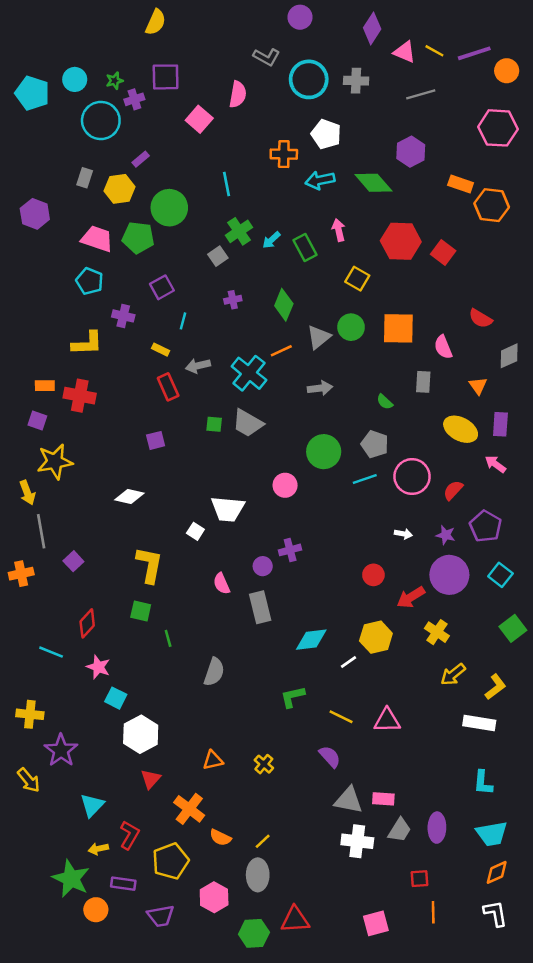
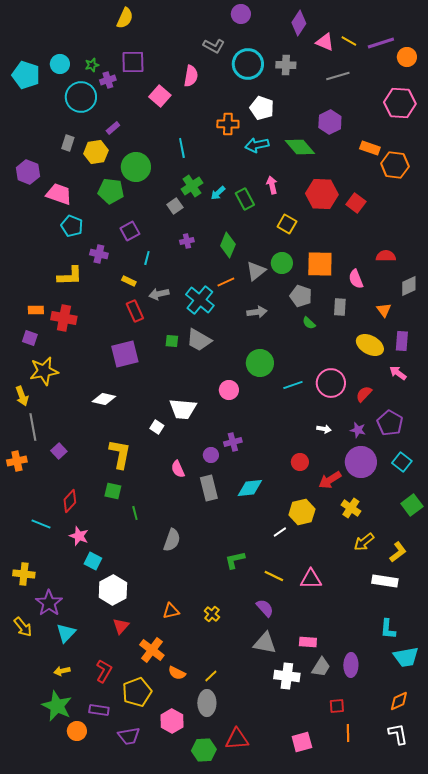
pink trapezoid: (97, 239) -> (59, 194), moved
red semicircle: (480, 318) -> (386, 256), turned 150
purple square: (156, 440) -> (125, 354), size x1.8
gray pentagon: (375, 444) -> (301, 296), moved
cyan diamond: (311, 640) -> (250, 488), moved
gray triangle: (349, 800) -> (265, 643), moved
cyan triangle: (92, 805) -> (66, 633), moved
cyan trapezoid: (492, 834) -> (406, 657), moved
yellow arrow: (98, 849) -> (62, 671), moved

